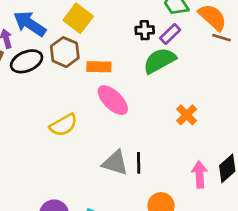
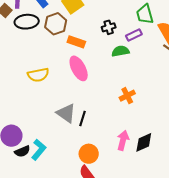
black cross: (145, 30) -> (109, 27), moved, turned -32
green semicircle: (160, 61) -> (120, 51), size x0.7

